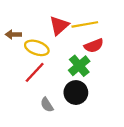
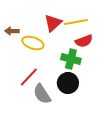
green cross: (79, 66) -> (71, 59), turned -36
red line: (35, 72) -> (29, 77), moved
gray semicircle: (47, 105) -> (42, 94), size x1.5

